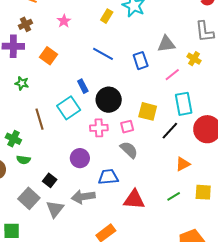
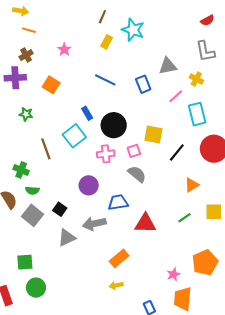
cyan rectangle: (184, 104) -> (197, 114), moved
gray square: (29, 198) -> (33, 215), moved
gray triangle: (55, 209) -> (67, 238), turned 30

